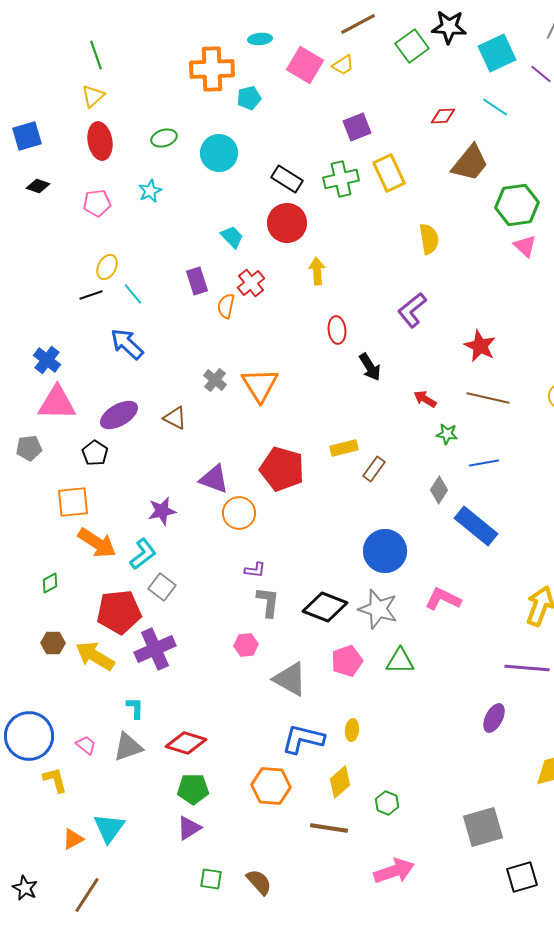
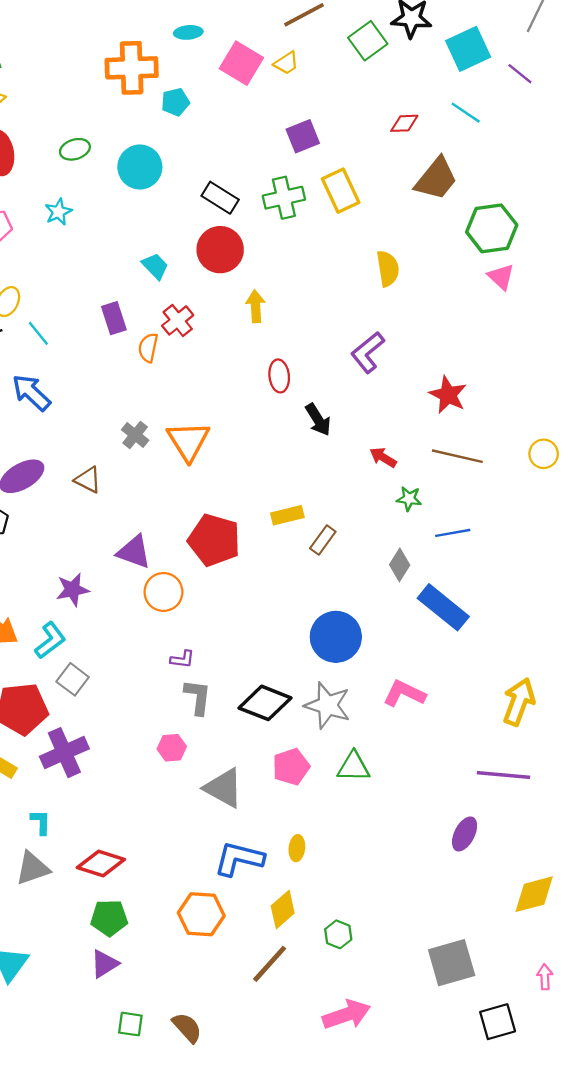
brown line: (329, 828) -> (270, 964), turned -57

